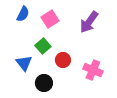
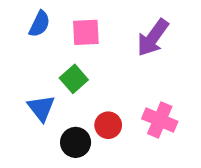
pink square: (50, 19) -> (86, 32), turned 30
red circle: (63, 60) -> (108, 125), moved

